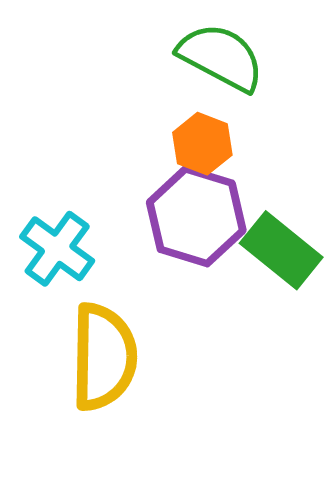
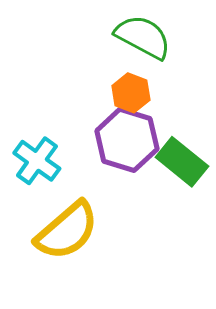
yellow semicircle: (104, 357) -> (67, 231), turned 48

